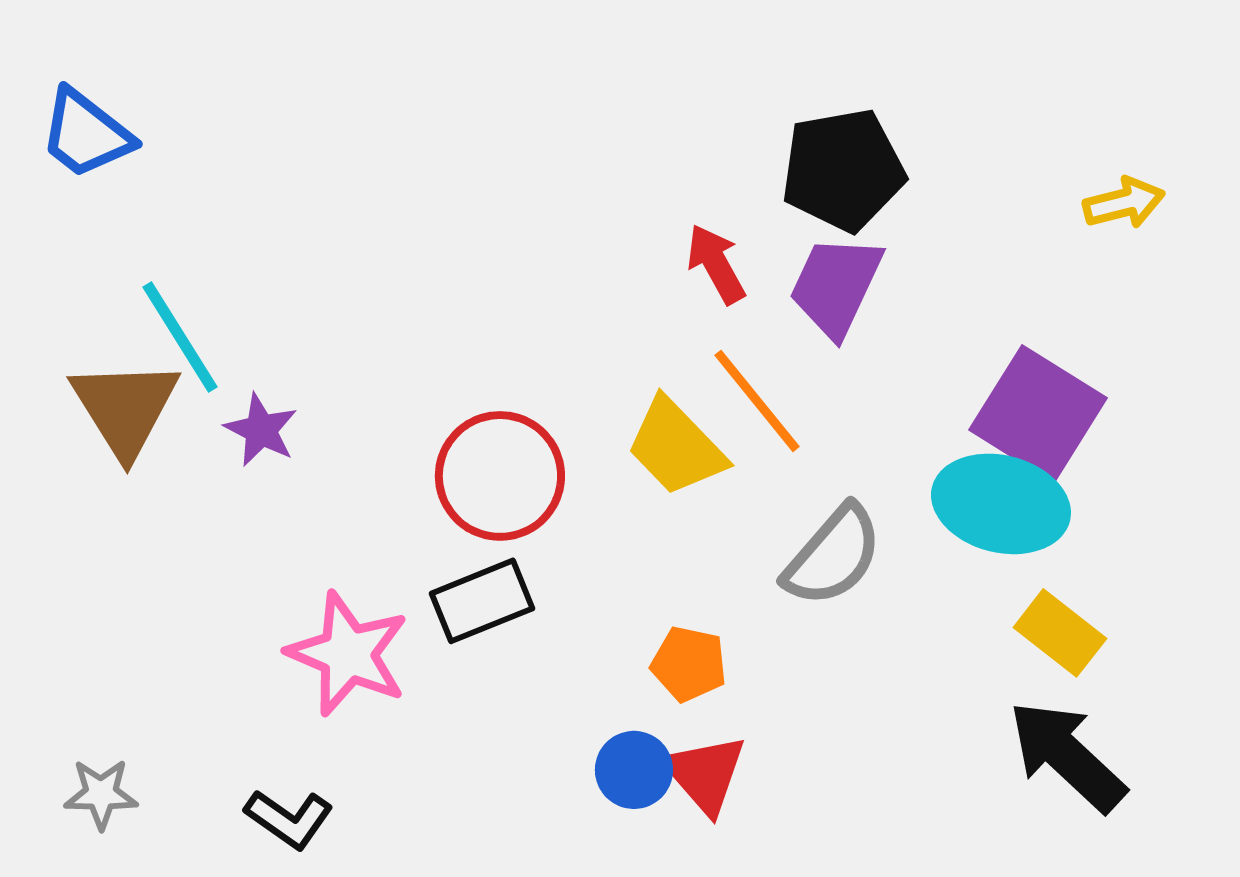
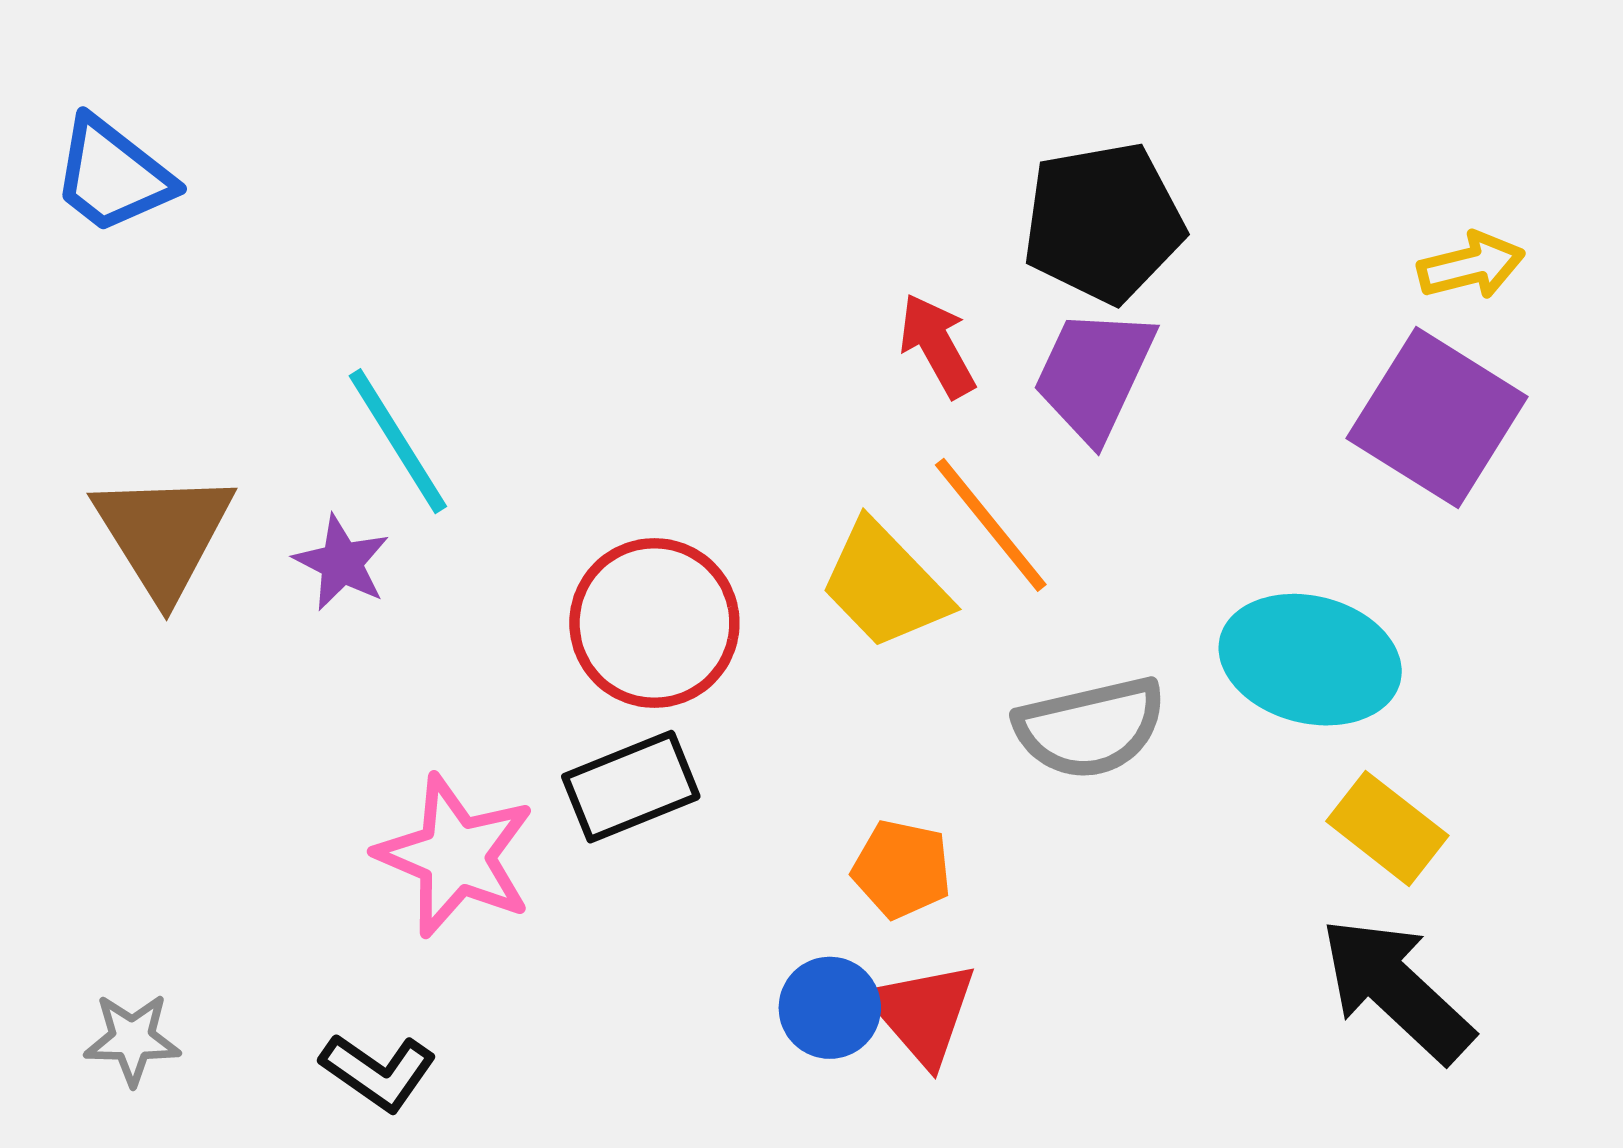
cyan line: (180, 337) -> (398, 441), moved
purple square: (1038, 414) -> (1437, 418), moved
gray semicircle: (833, 556) -> (1090, 728), turned 36

